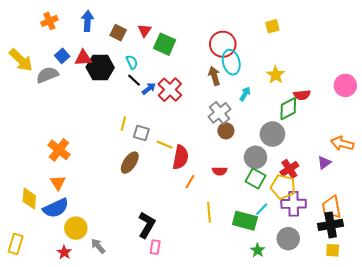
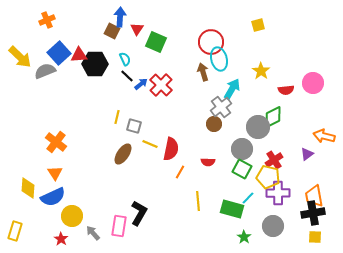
blue arrow: (87, 21) -> (120, 17), moved
blue square: (62, 56) -> (59, 53), size x1.6
pink circle: (345, 85) -> (313, 83), moved
cyan arrow: (245, 94) -> (232, 89), size x1.5
green diamond: (288, 109) -> (273, 117), moved
gray cross: (220, 113) -> (221, 107), moved
yellow line: (165, 145) -> (150, 144), moved
pink rectangle: (155, 247) -> (119, 226), moved, size x1.5

